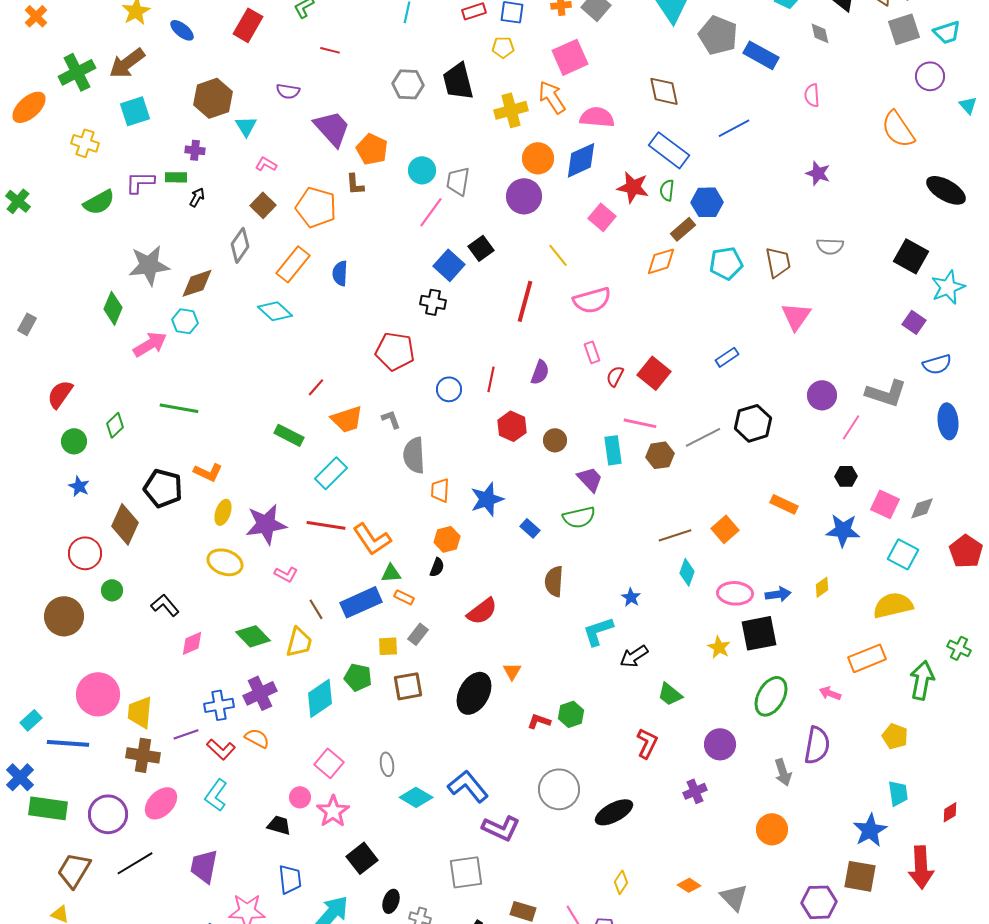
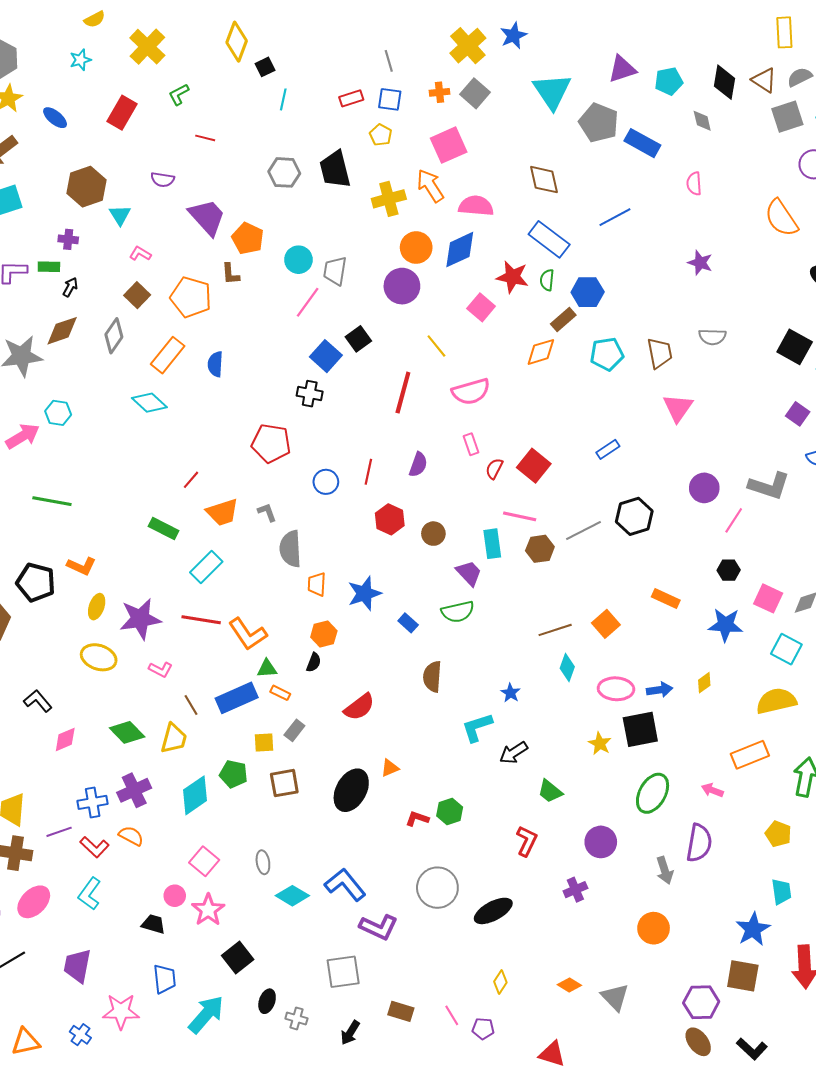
yellow pentagon: (503, 47) -> (381, 135), turned 30
brown diamond: (197, 283) -> (62, 331), moved
orange triangle: (512, 671) -> (390, 768), turned 36

